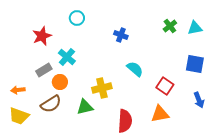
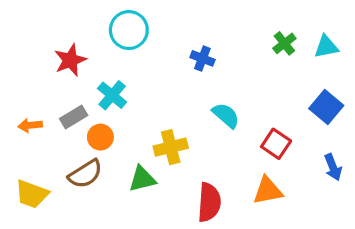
cyan circle: (77, 18) -> (129, 30), size x1.5
blue square: (195, 64) -> (326, 107), turned 30
orange arrow: (18, 90) -> (30, 125), moved

